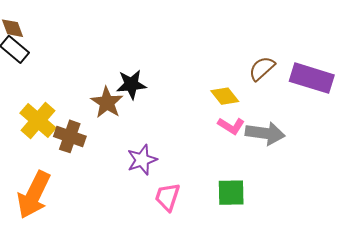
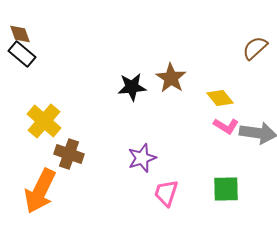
brown semicircle: (262, 69) -> (255, 48), moved
brown star: (107, 102) -> (171, 78), moved
brown cross: (70, 136) -> (69, 154), moved

